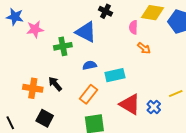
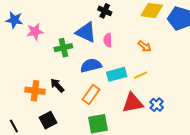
pink semicircle: (133, 27) -> (108, 40), moved
blue semicircle: (90, 65) -> (91, 65), size x1.5
yellow line: (176, 94) -> (141, 75), moved
red triangle: (130, 104) -> (133, 103), turned -40
black square: (45, 118) -> (48, 120), turned 36

